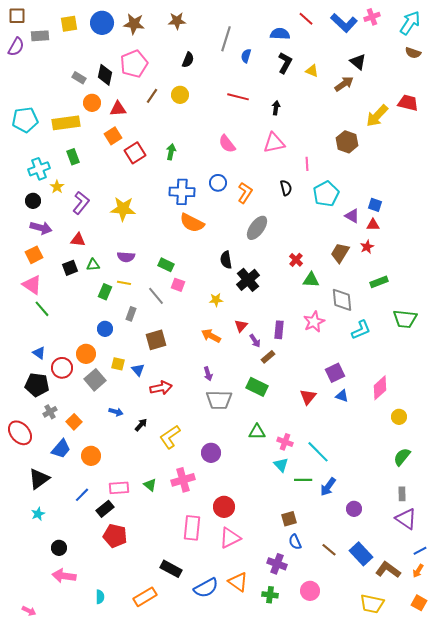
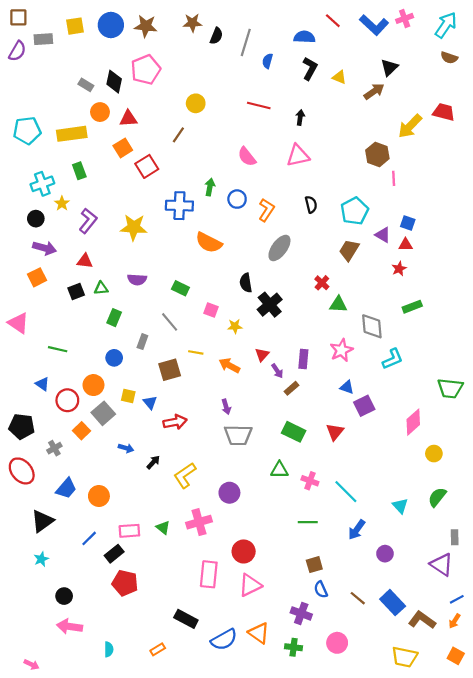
black semicircle: (188, 60) -> (216, 36), moved
black triangle: (358, 62) -> (389, 67), turned 36
brown line: (152, 96) -> (178, 135), moved
green arrow: (171, 152) -> (210, 187), moved
pink line: (307, 164) -> (394, 178), moved
blue cross: (182, 192) -> (179, 206), moved
brown trapezoid: (340, 253) -> (349, 250), moved
yellow line: (124, 283) -> (196, 352), moved
pink triangle: (32, 285) -> (18, 323), moved
pink square: (178, 285) -> (211, 310), moved
green line: (42, 309) -> (58, 349), moved, turned -36
green trapezoid: (405, 319) -> (450, 388), moved
black pentagon: (37, 385) -> (22, 426), moved
green rectangle: (257, 387) -> (294, 432), moved
blue triangle: (342, 396) -> (347, 387), moved
orange square: (74, 422) -> (82, 431), moved
cyan triangle: (281, 465) -> (400, 506), moved
green line: (303, 480) -> (308, 522), moved
gray rectangle: (402, 494) -> (455, 537), moved
orange rectangle: (145, 597) -> (158, 649), size x0.6

